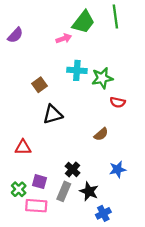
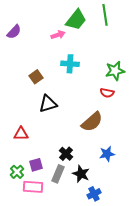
green star: (102, 78) -> (115, 71), moved
brown semicircle: (101, 134) -> (92, 122), size x1.6
purple square: (39, 182) -> (36, 165), turned -32

